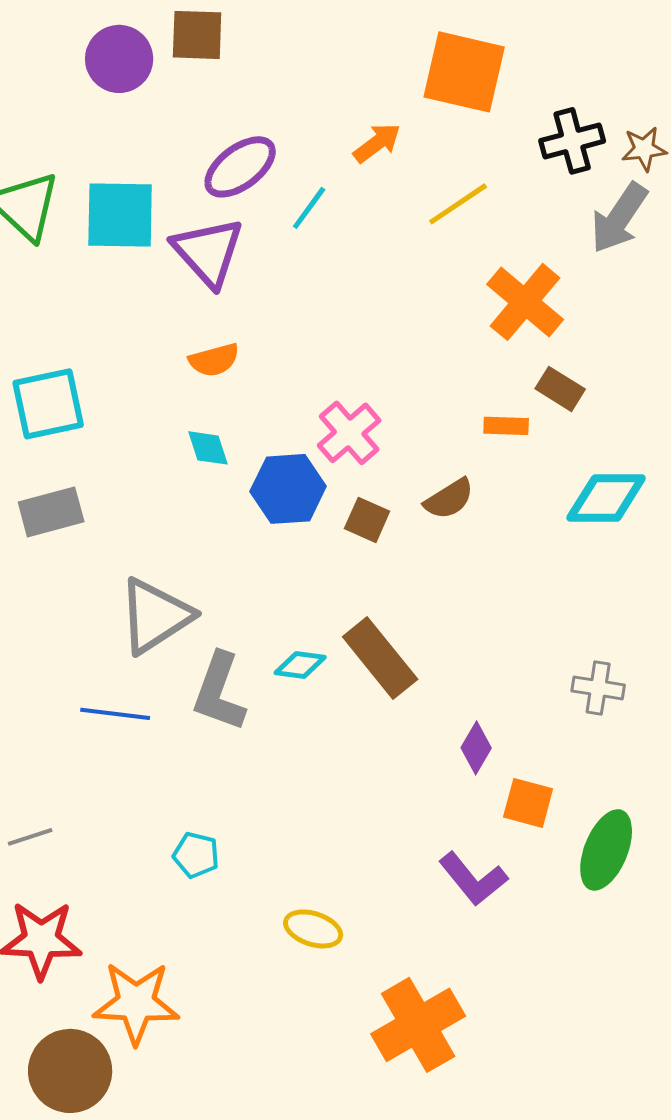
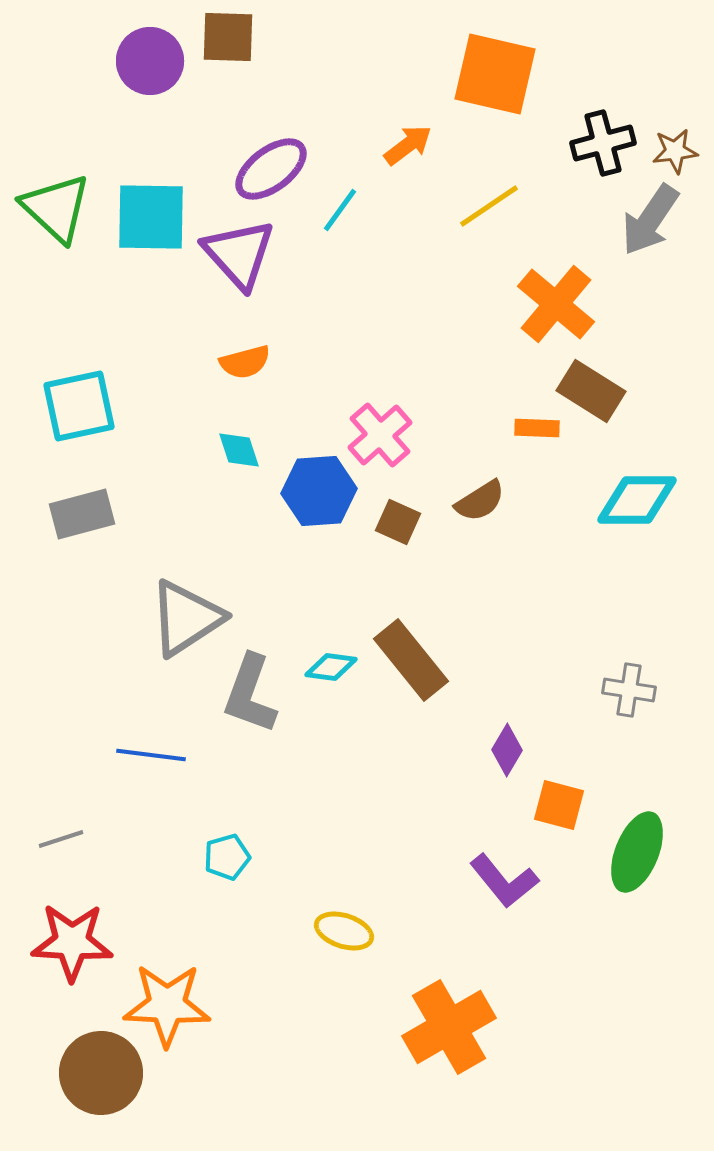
brown rectangle: (560, 389) -> (591, 391), size x1.4
blue line: (115, 714) -> (151, 755), moved
cyan pentagon: (196, 855) -> (227, 857), turned -30

